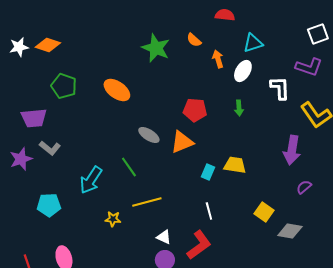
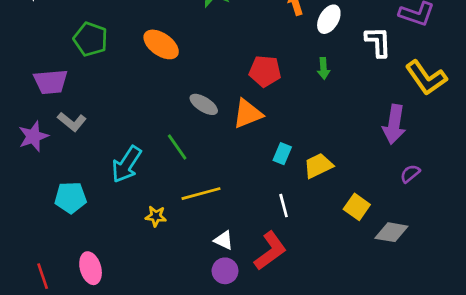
yellow trapezoid: (235, 165) -> (318, 166), moved, turned -35

